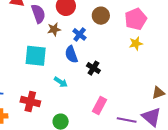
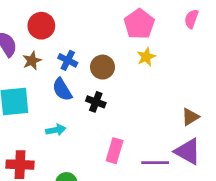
brown circle: (101, 16) -> (102, 67), moved
cyan arrow: (61, 82) -> (56, 130), turned -32

